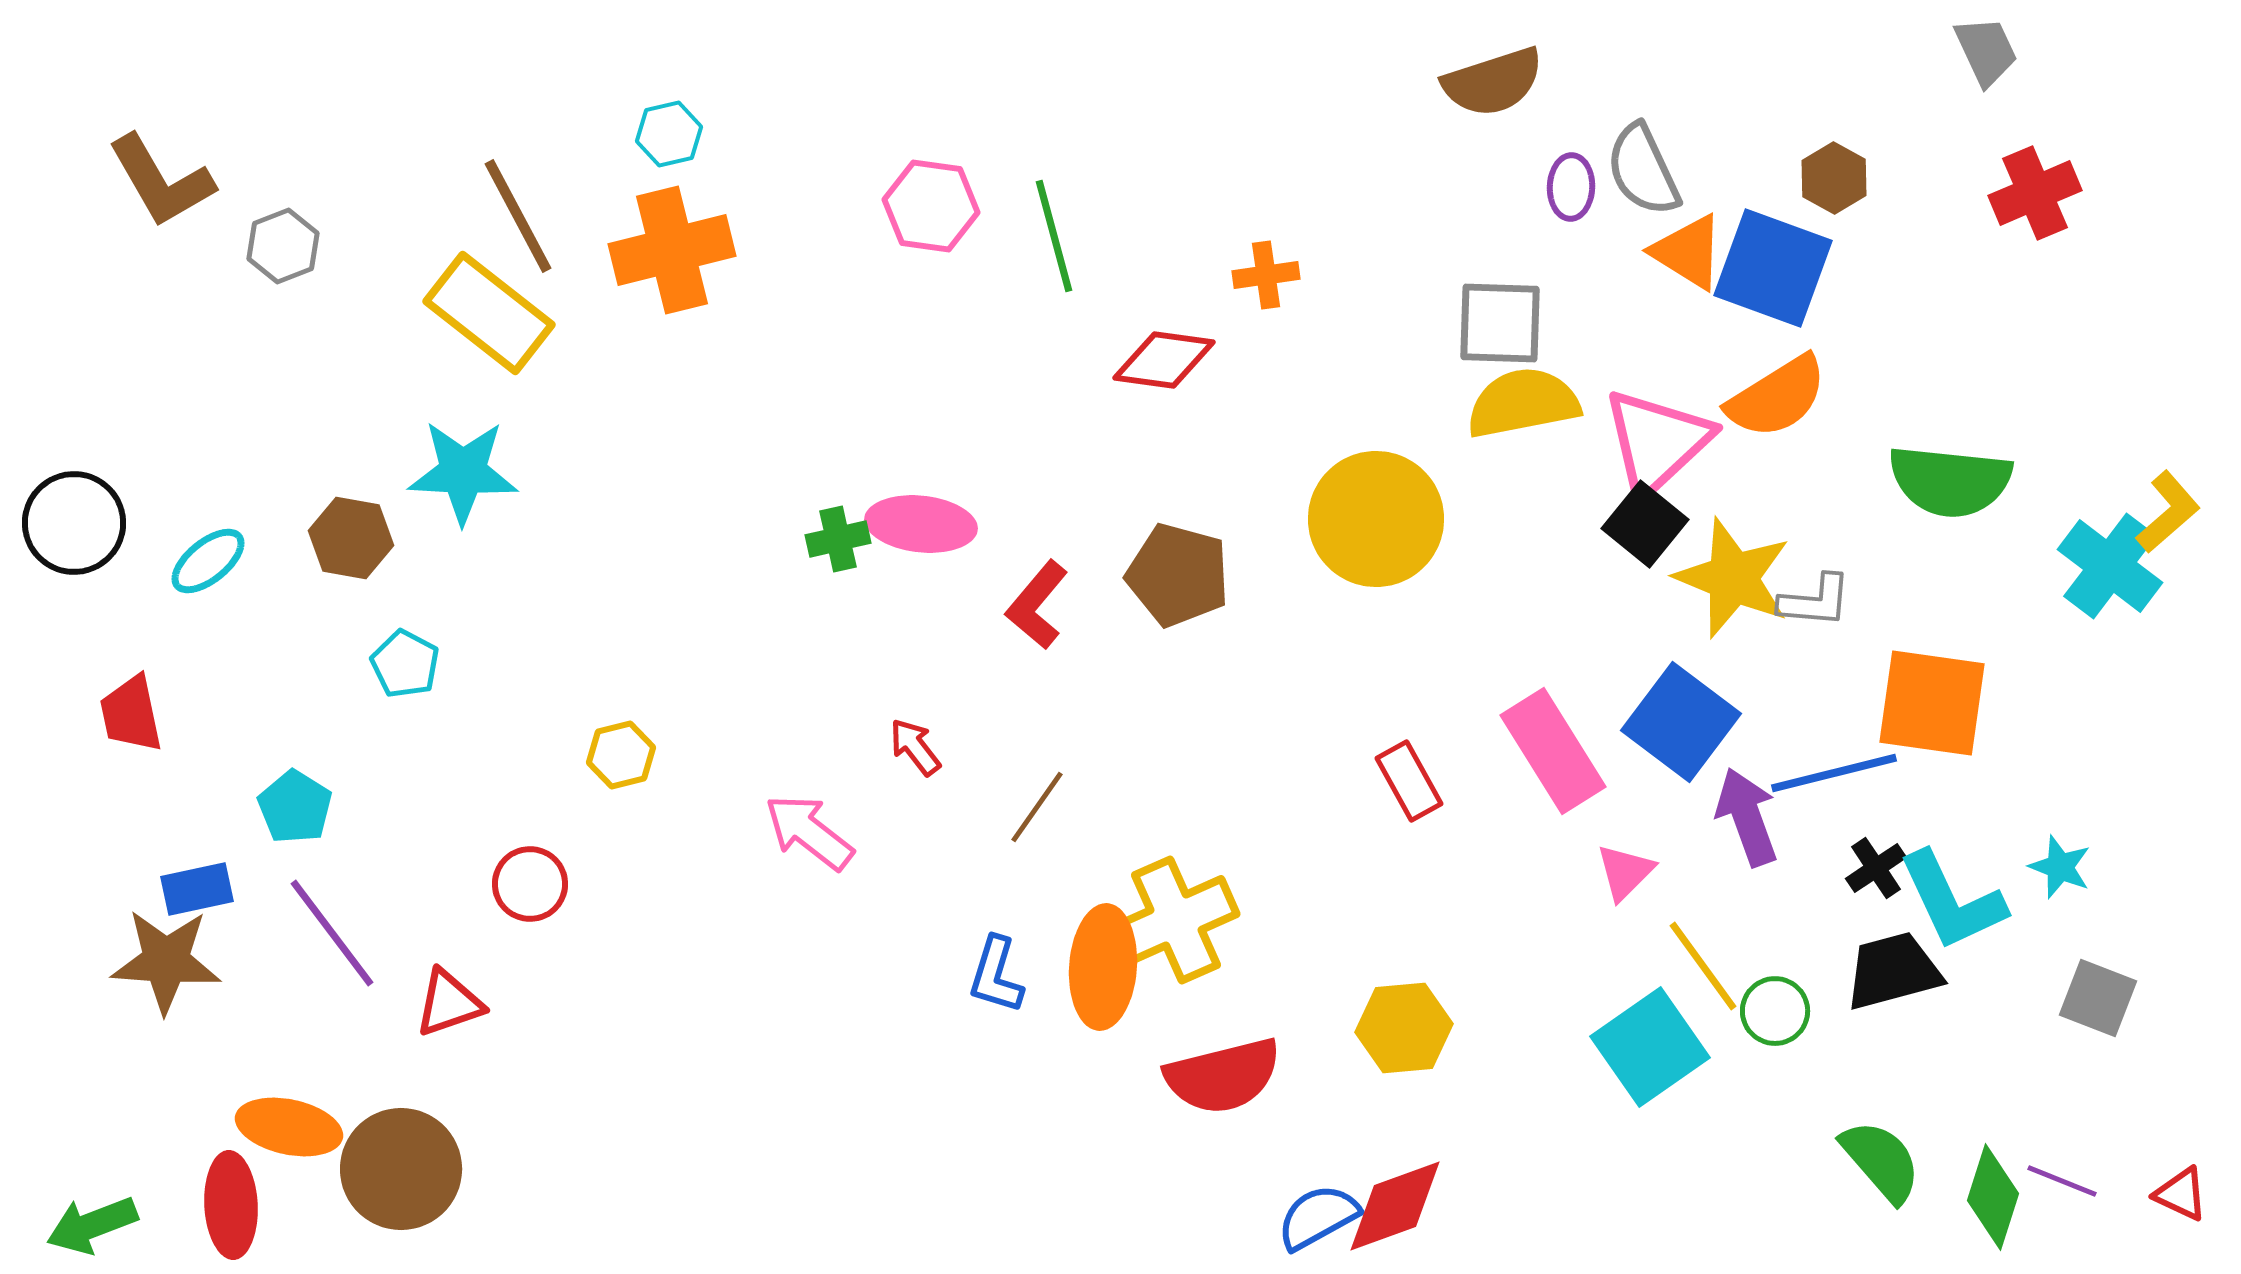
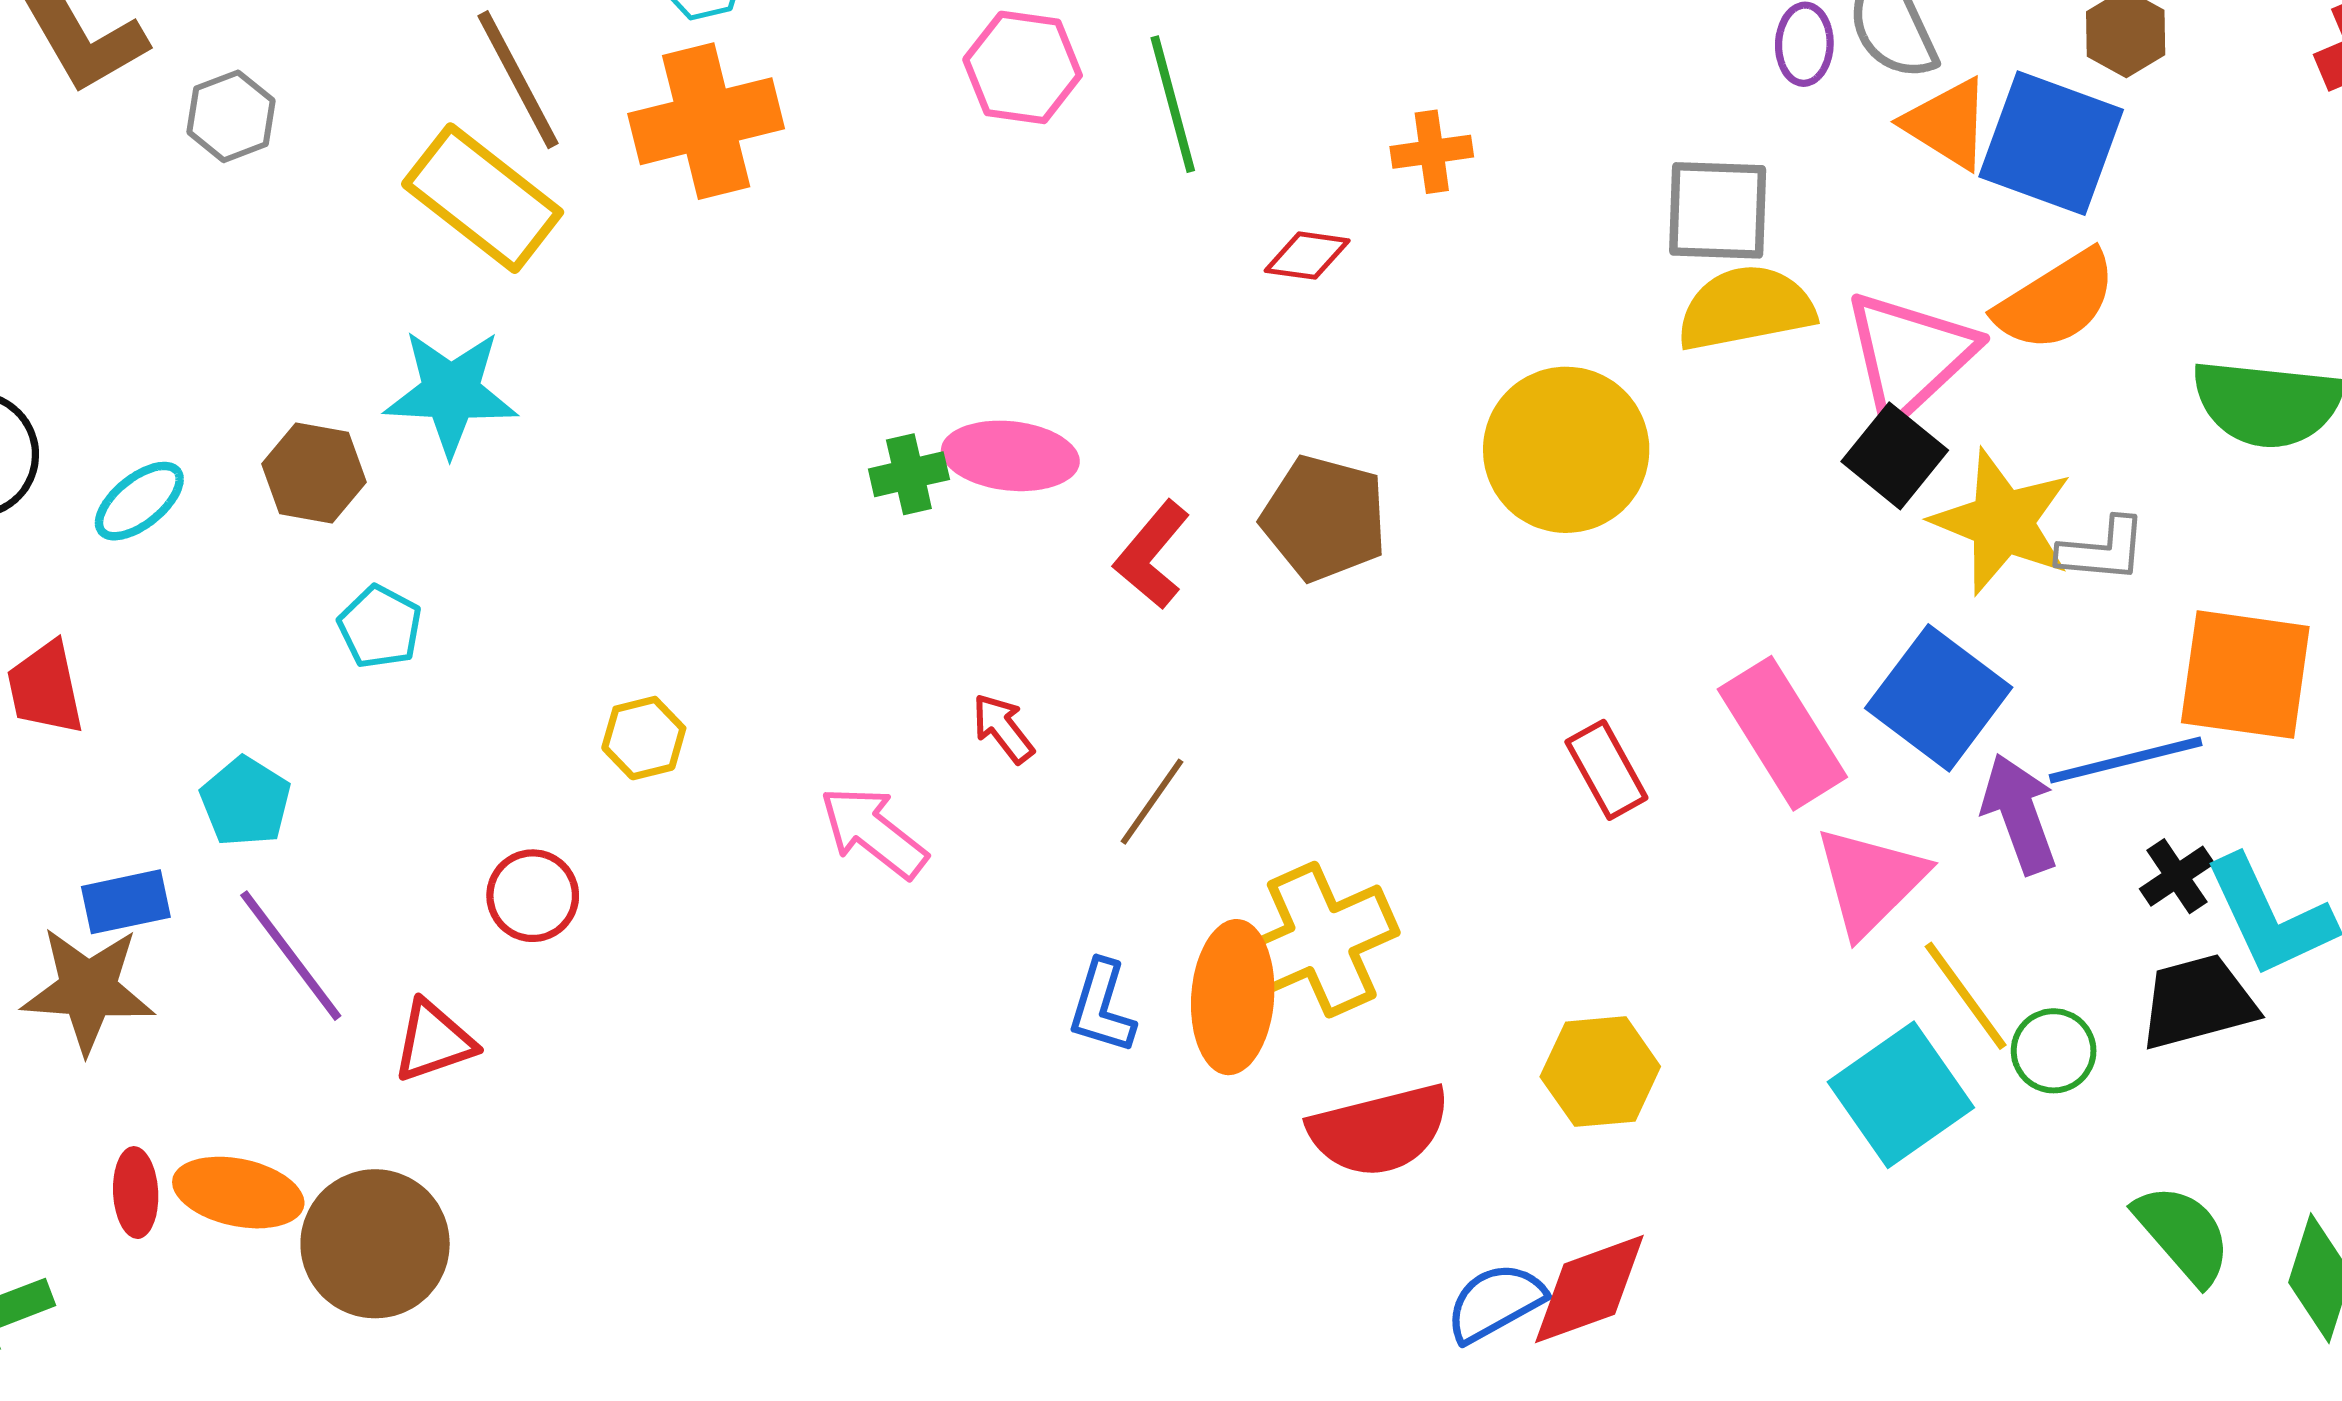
red diamond: (1164, 360) -> (1307, 256), size x0.7
pink triangle: (1625, 872) -> (1870, 881), size x1.6
red ellipse: (231, 1205) -> (136, 1193), moved, size x0.7

